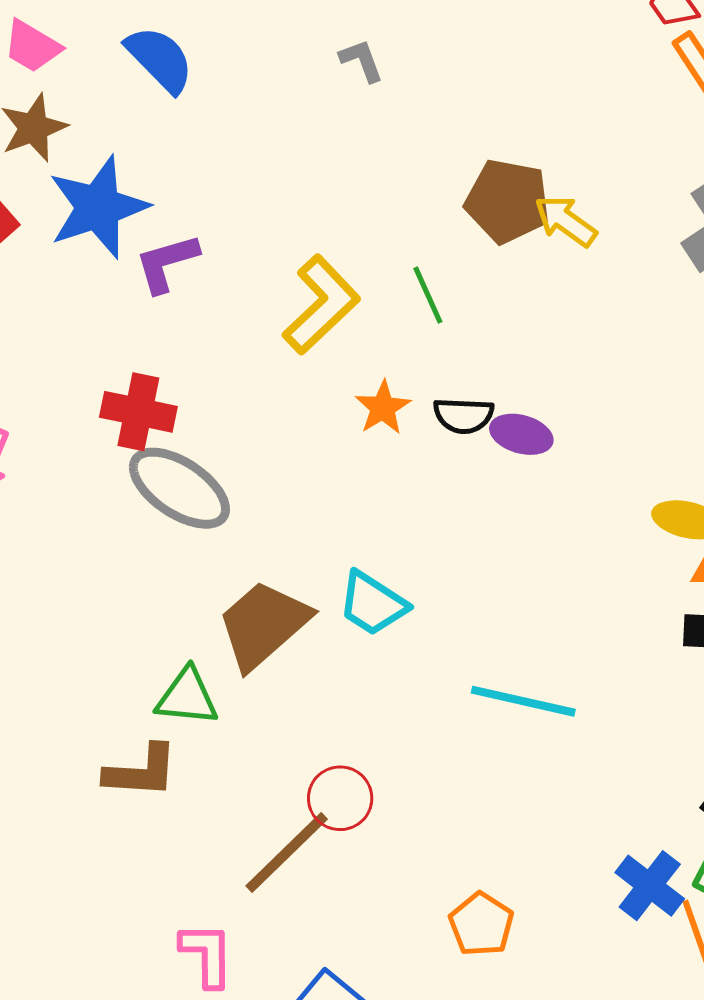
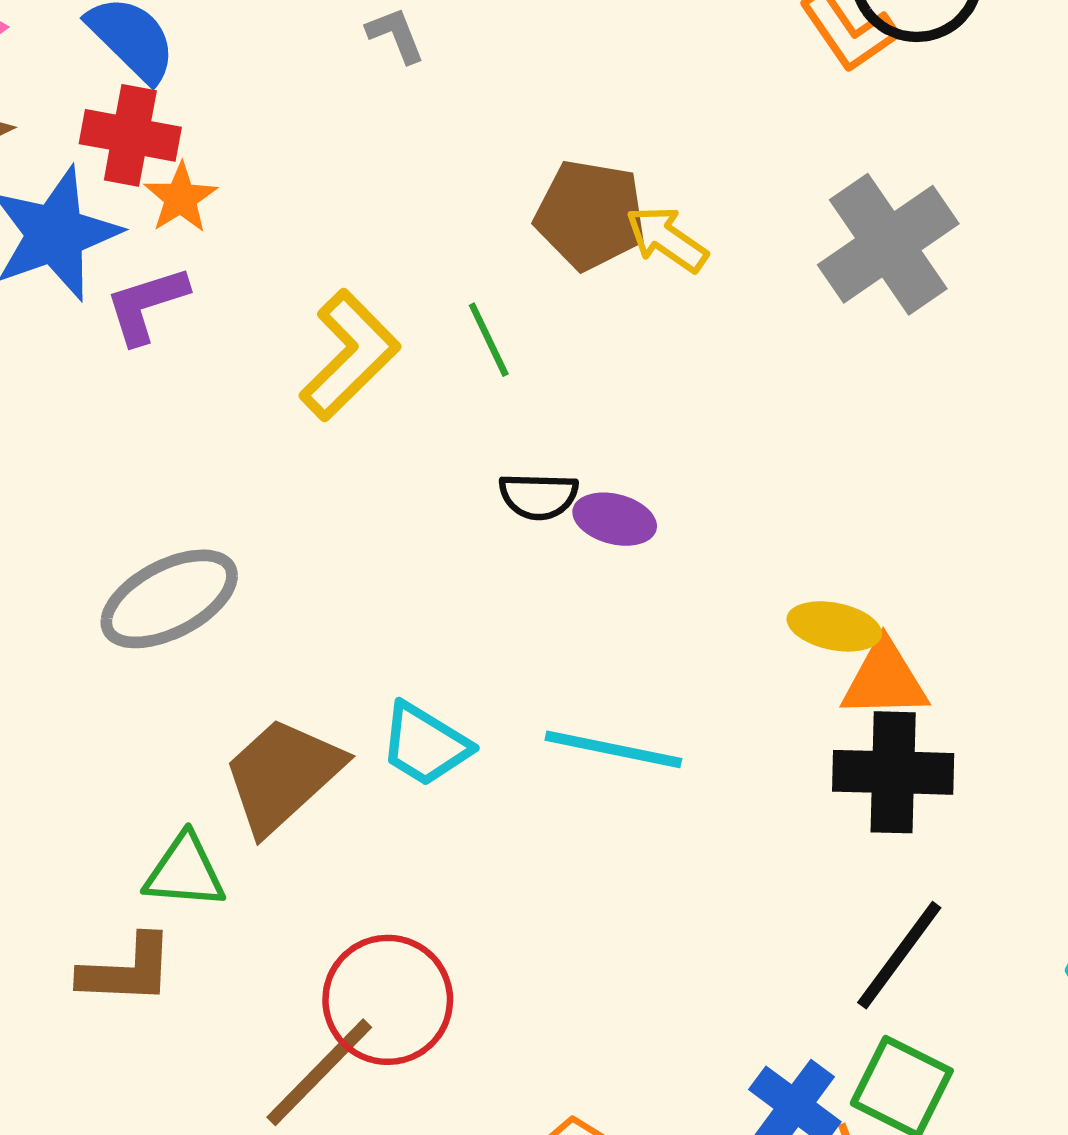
orange star: (383, 408) -> (181, 198), moved
red cross: (138, 412) -> (130, 135), moved
gray ellipse: (179, 488) -> (169, 599), turned -60
cyan line: (523, 701) -> (613, 749), moved
red circle: (340, 798) -> (388, 1000), size x1.5

